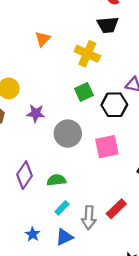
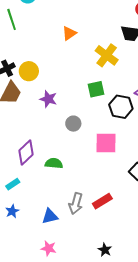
gray circle: (68, 134) -> (73, 124), size x0.6
cyan rectangle: (62, 208) -> (13, 184), moved
blue star: (33, 234) -> (12, 211), moved

